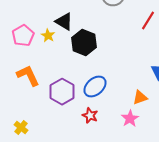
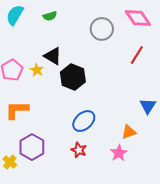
orange L-shape: (28, 76) -> (17, 110), turned -65
purple hexagon: (62, 92) -> (32, 147), moved

